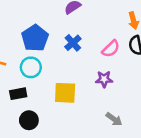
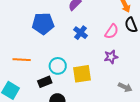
blue pentagon: (35, 38) -> (43, 24), moved, turned -30
cyan circle: (31, 67) -> (58, 66), moved

